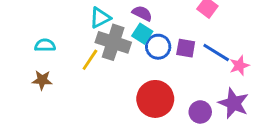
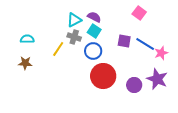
cyan triangle: (100, 18) -> (74, 20), moved
gray cross: (113, 42) -> (74, 37), size x0.6
blue circle: (158, 47) -> (93, 51), moved

